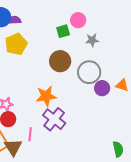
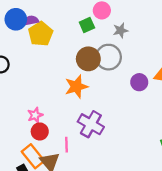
yellow pentagon: (16, 44) -> (41, 34), moved
gray circle: (89, 72) -> (108, 57), moved
orange star: (46, 96) -> (76, 87), moved

